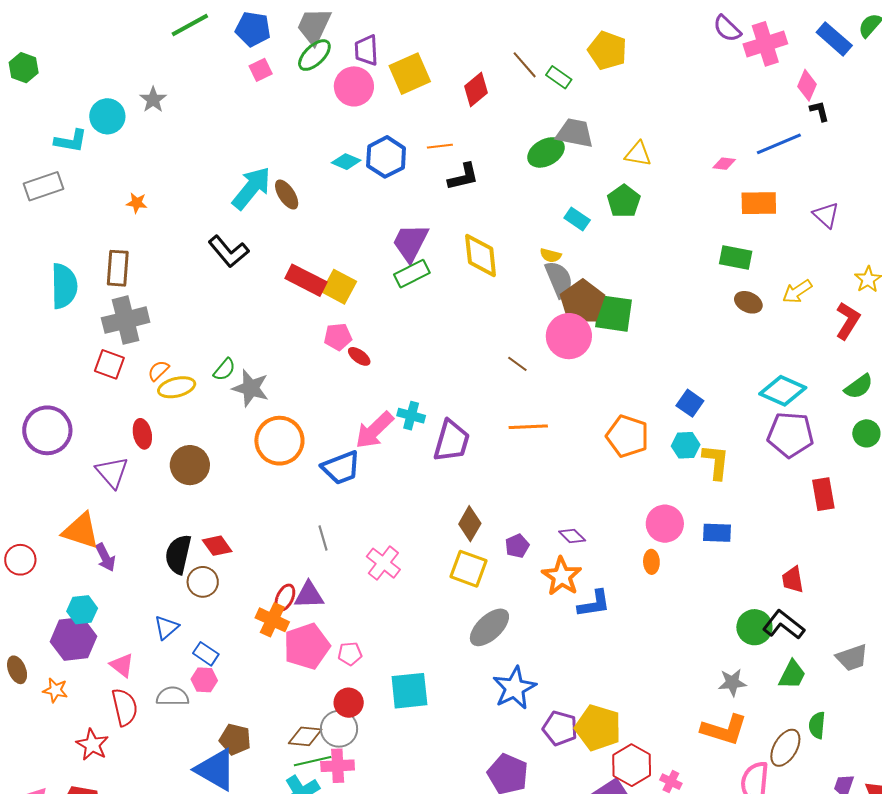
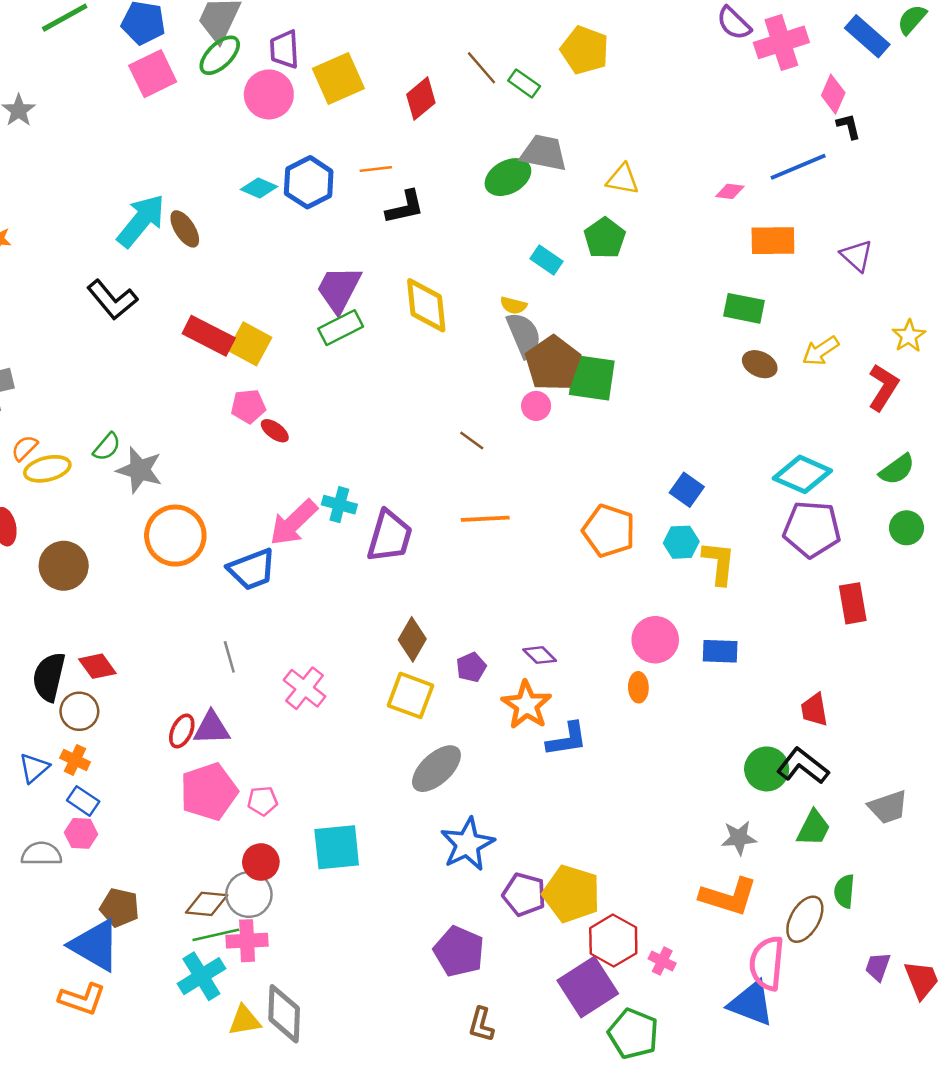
pink square: (261, 70) -> (153, 74), size x1.6
pink circle: (569, 336) -> (536, 406), size x0.5
orange cross: (272, 620) -> (75, 760), moved, size x0.7

